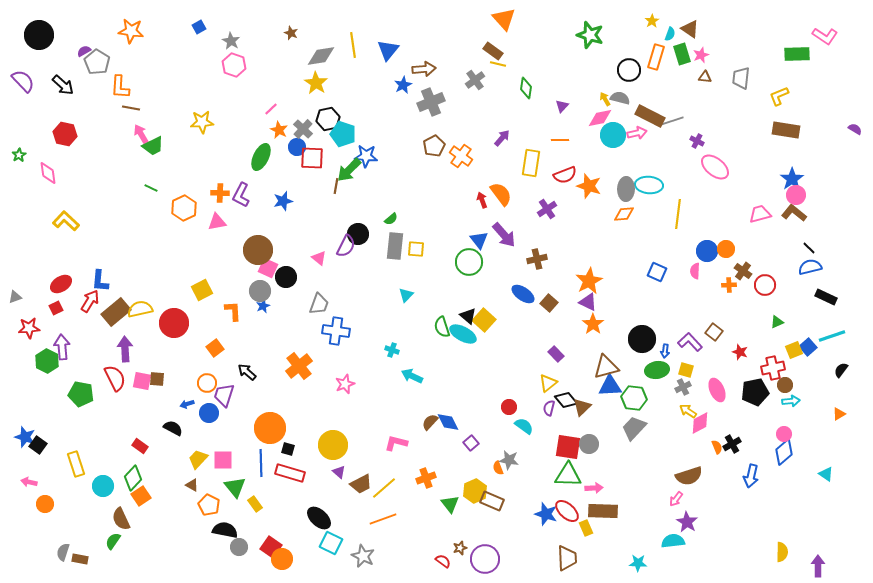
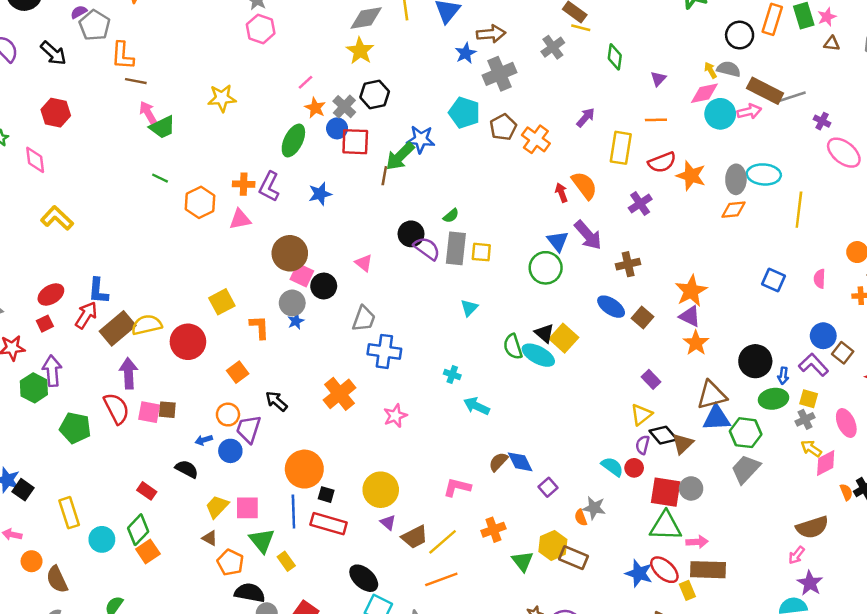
cyan pentagon: (343, 134) -> (464, 113), moved
purple semicircle: (346, 246) -> (427, 248), moved, turned -80
blue circle: (707, 251) -> (823, 336), moved
red circle: (509, 407) -> (634, 468), moved
brown semicircle: (121, 519) -> (57, 579), moved

